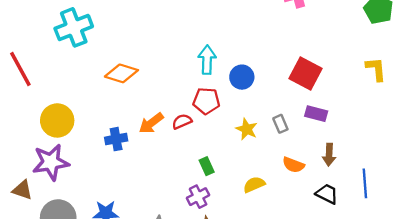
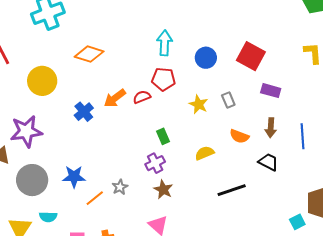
blue circle: (242, 77) -> (206, 58), moved
purple rectangle: (316, 114) -> (271, 91), moved
yellow circle: (57, 120) -> (42, 81), moved
blue cross: (116, 139) -> (84, 112), turned -30
blue line: (365, 183) -> (302, 136), moved

